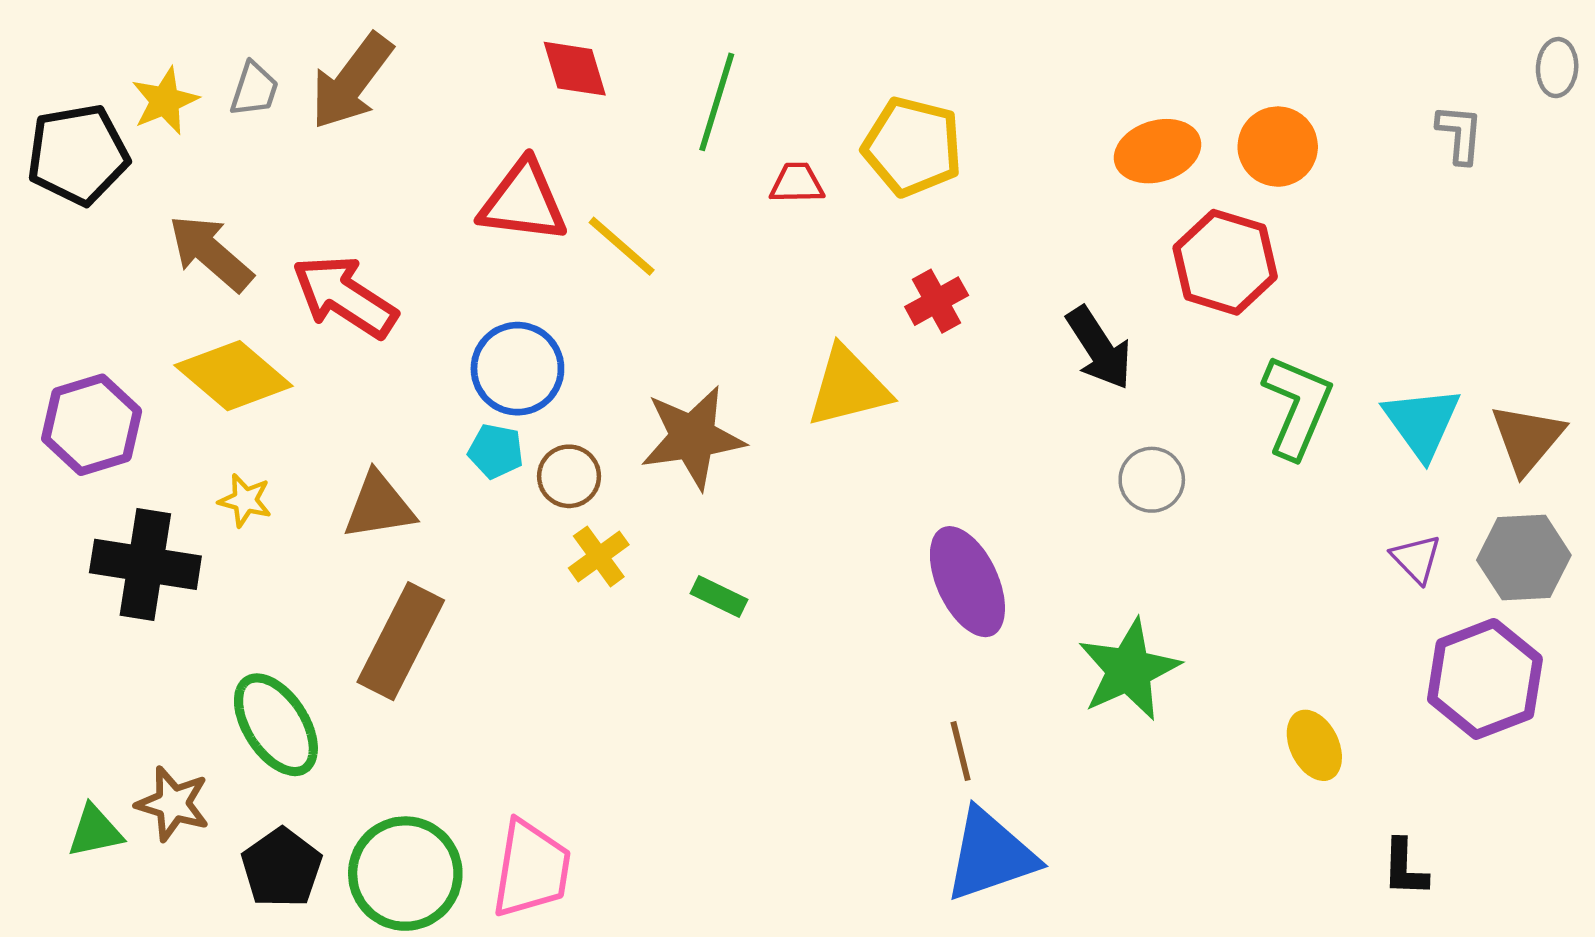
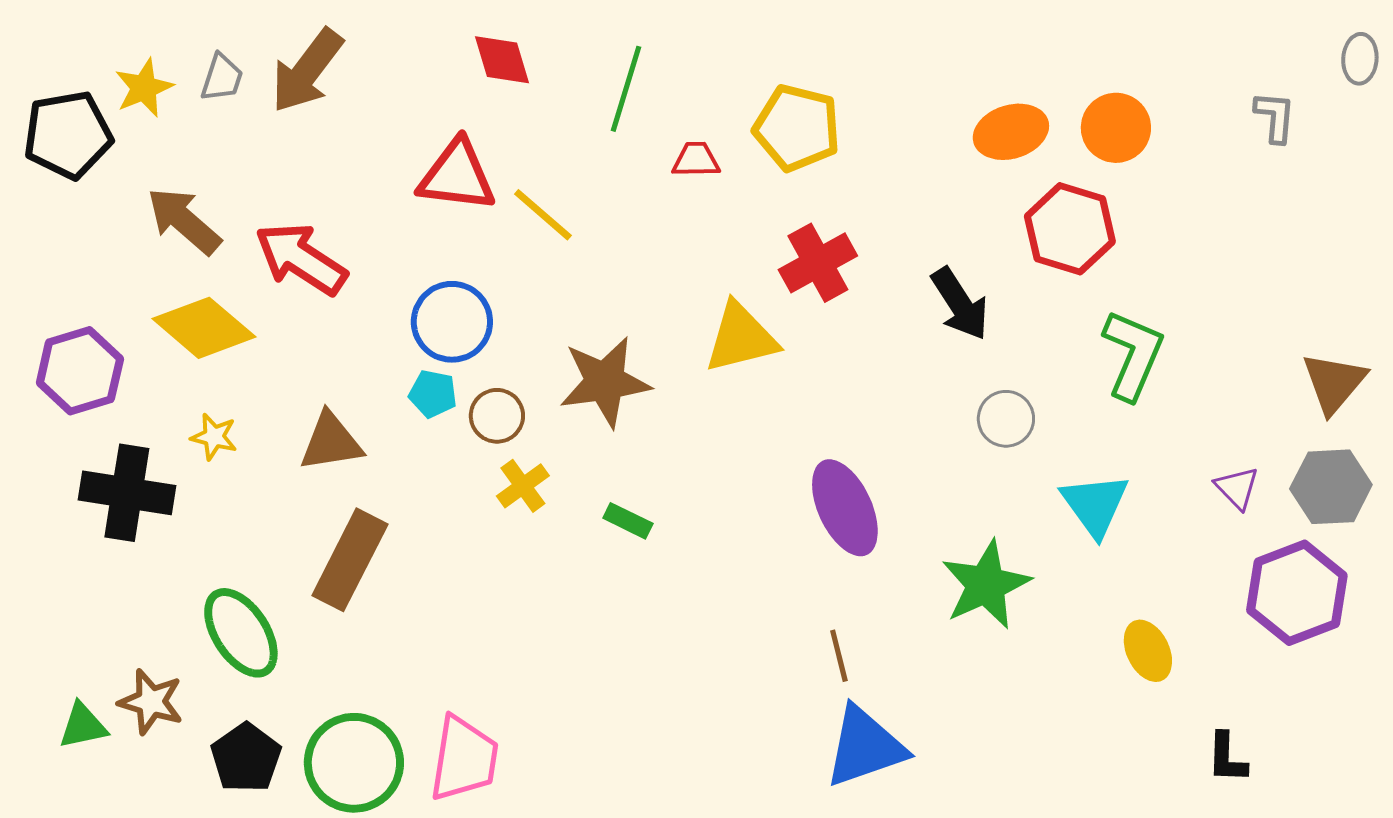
red cross: (937, 301) -> (818, 263), size x1.4
cyan triangle: (1422, 422) -> (1095, 505), moved

